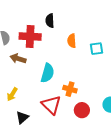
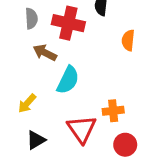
cyan semicircle: (47, 73) -> (68, 80), moved
orange cross: (70, 89) -> (113, 111), turned -32

